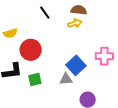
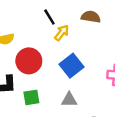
yellow arrow: (75, 23) -> (62, 33), moved, turned -40
blue square: (76, 65) -> (72, 66), moved

